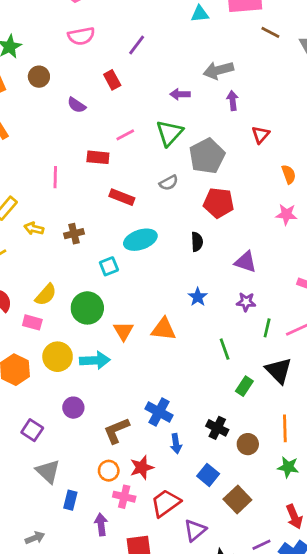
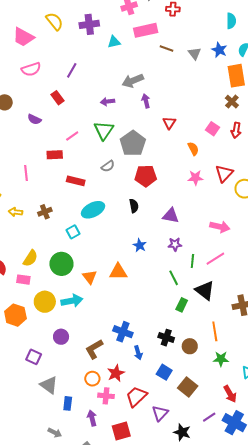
green line: (225, 349) -> (174, 278), moved
gray arrow: (35, 538) -> (55, 433), moved, turned 56

